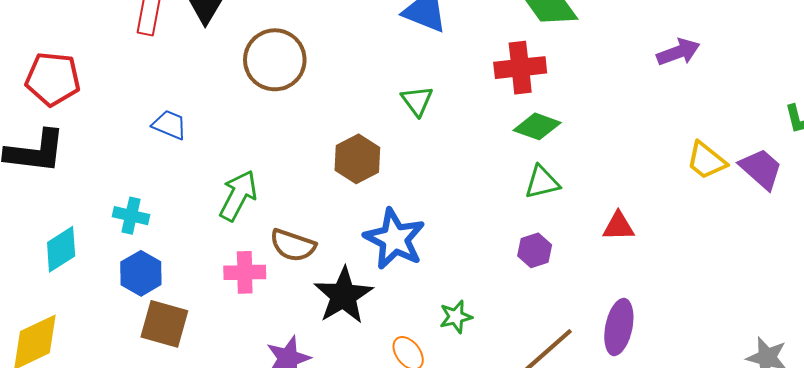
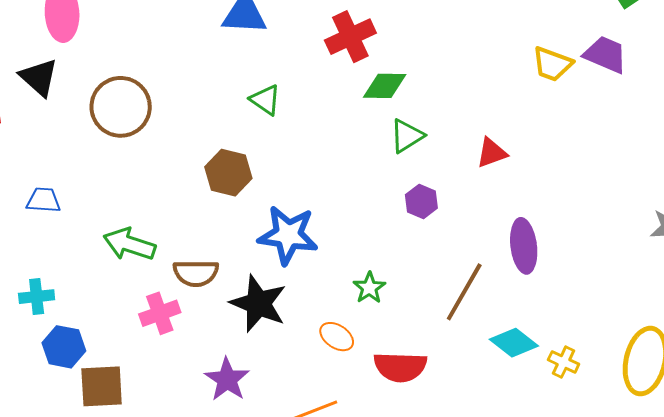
green arrow: (238, 196) -> (129, 244), turned -81

